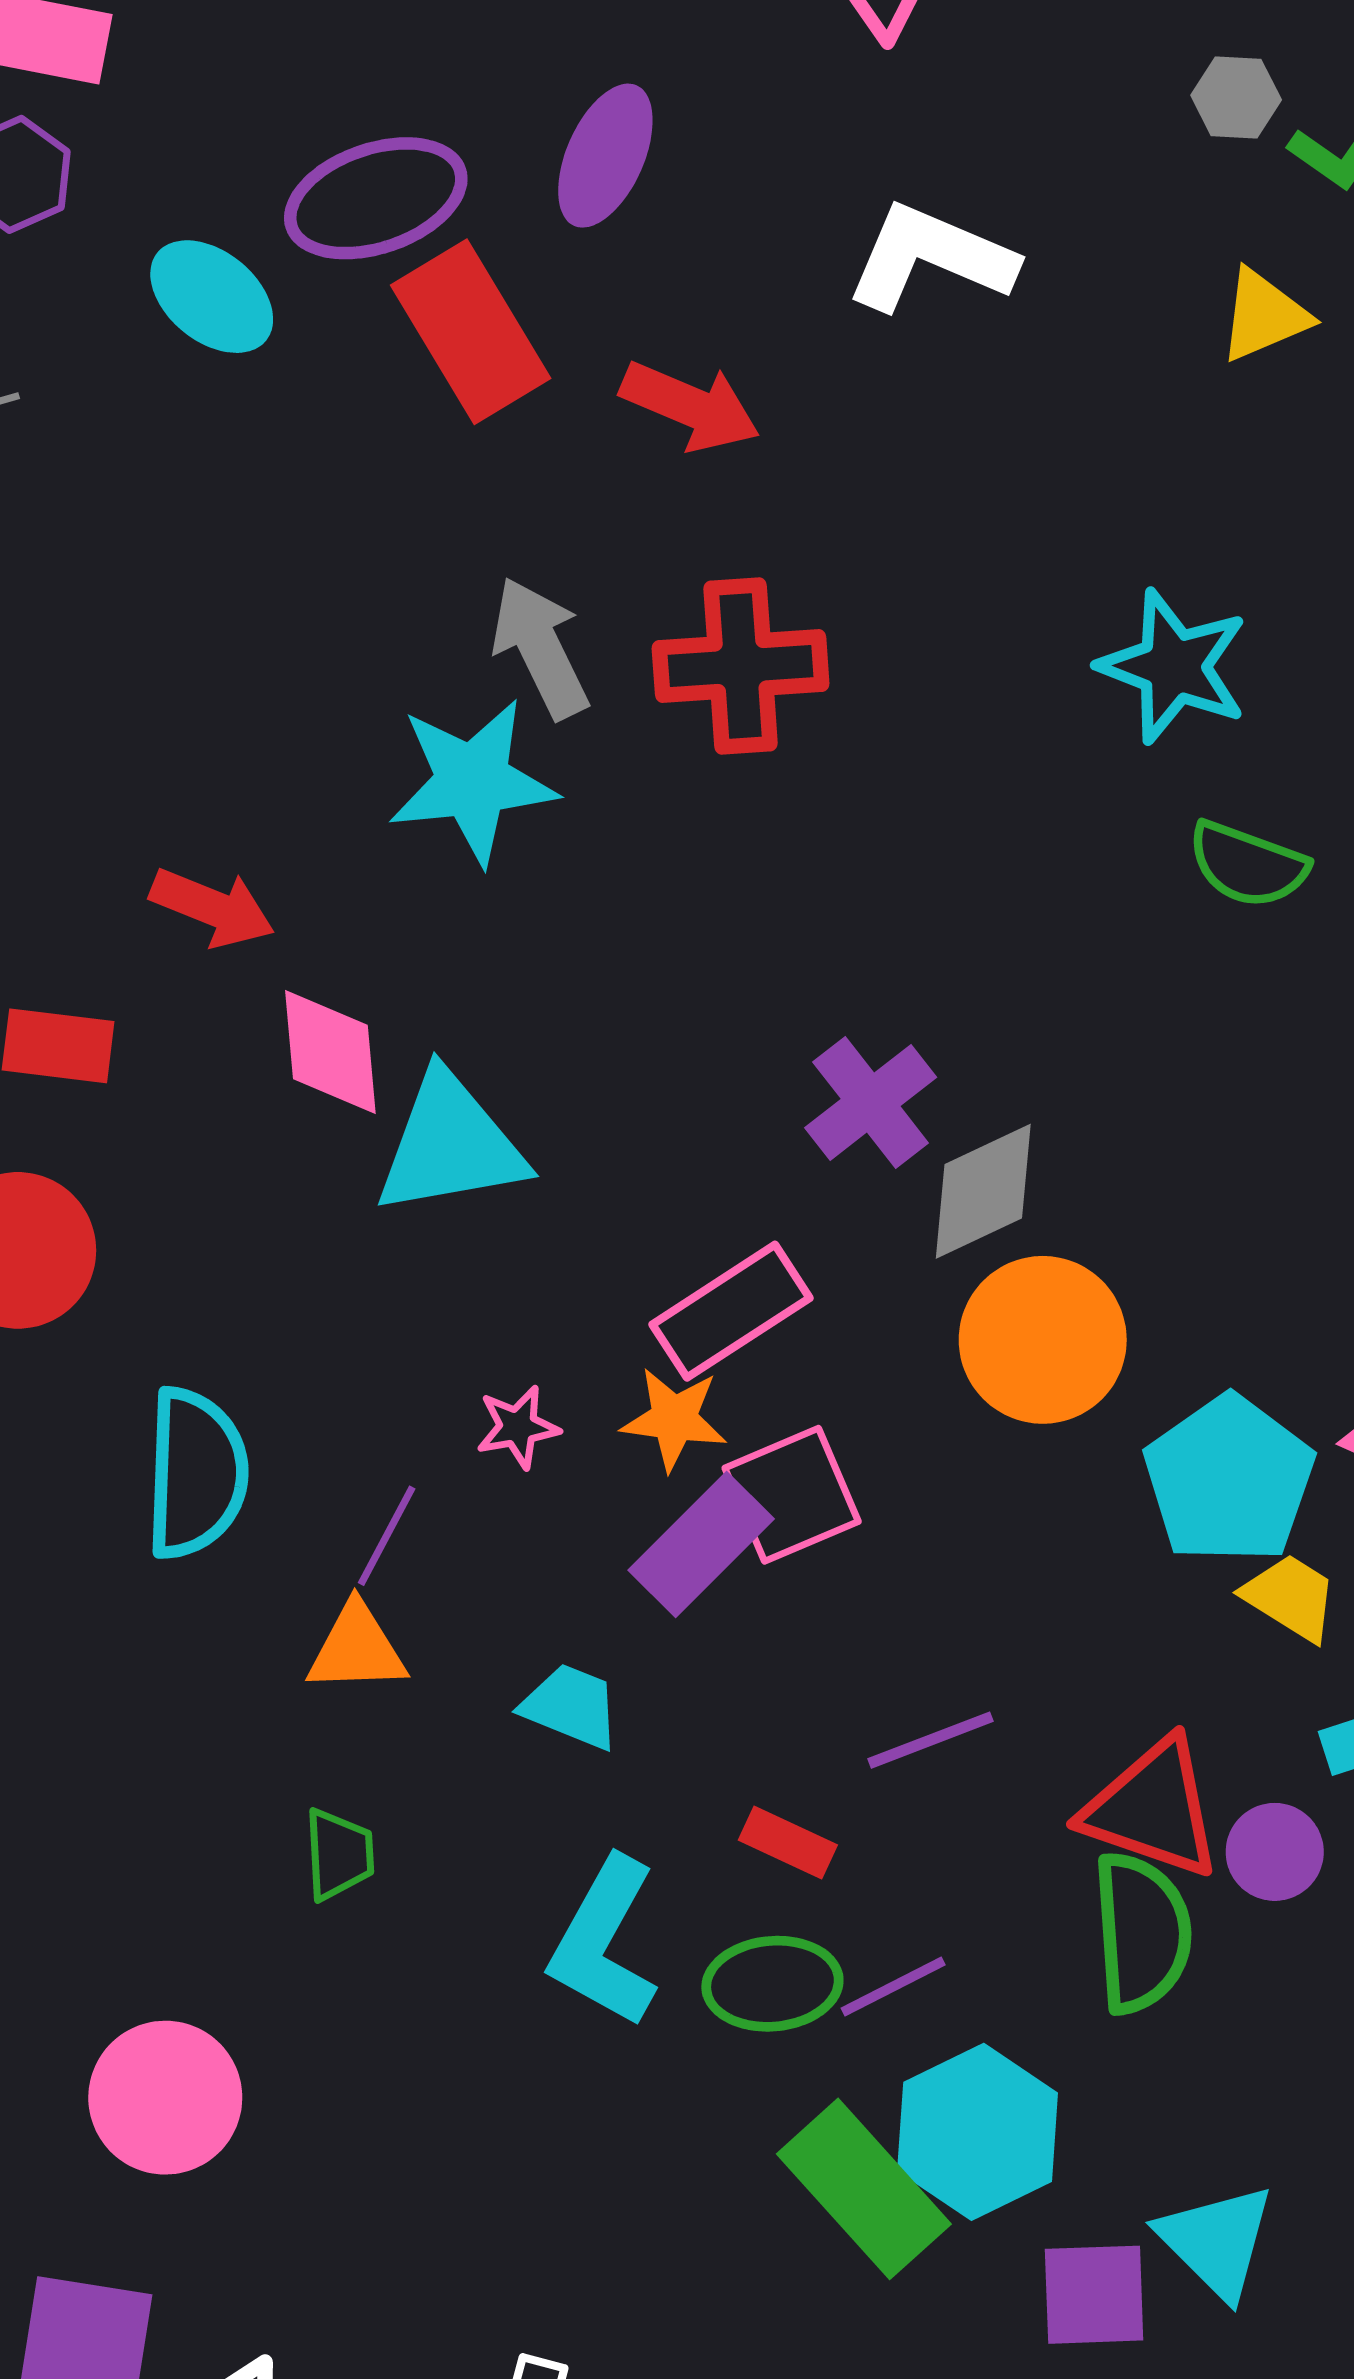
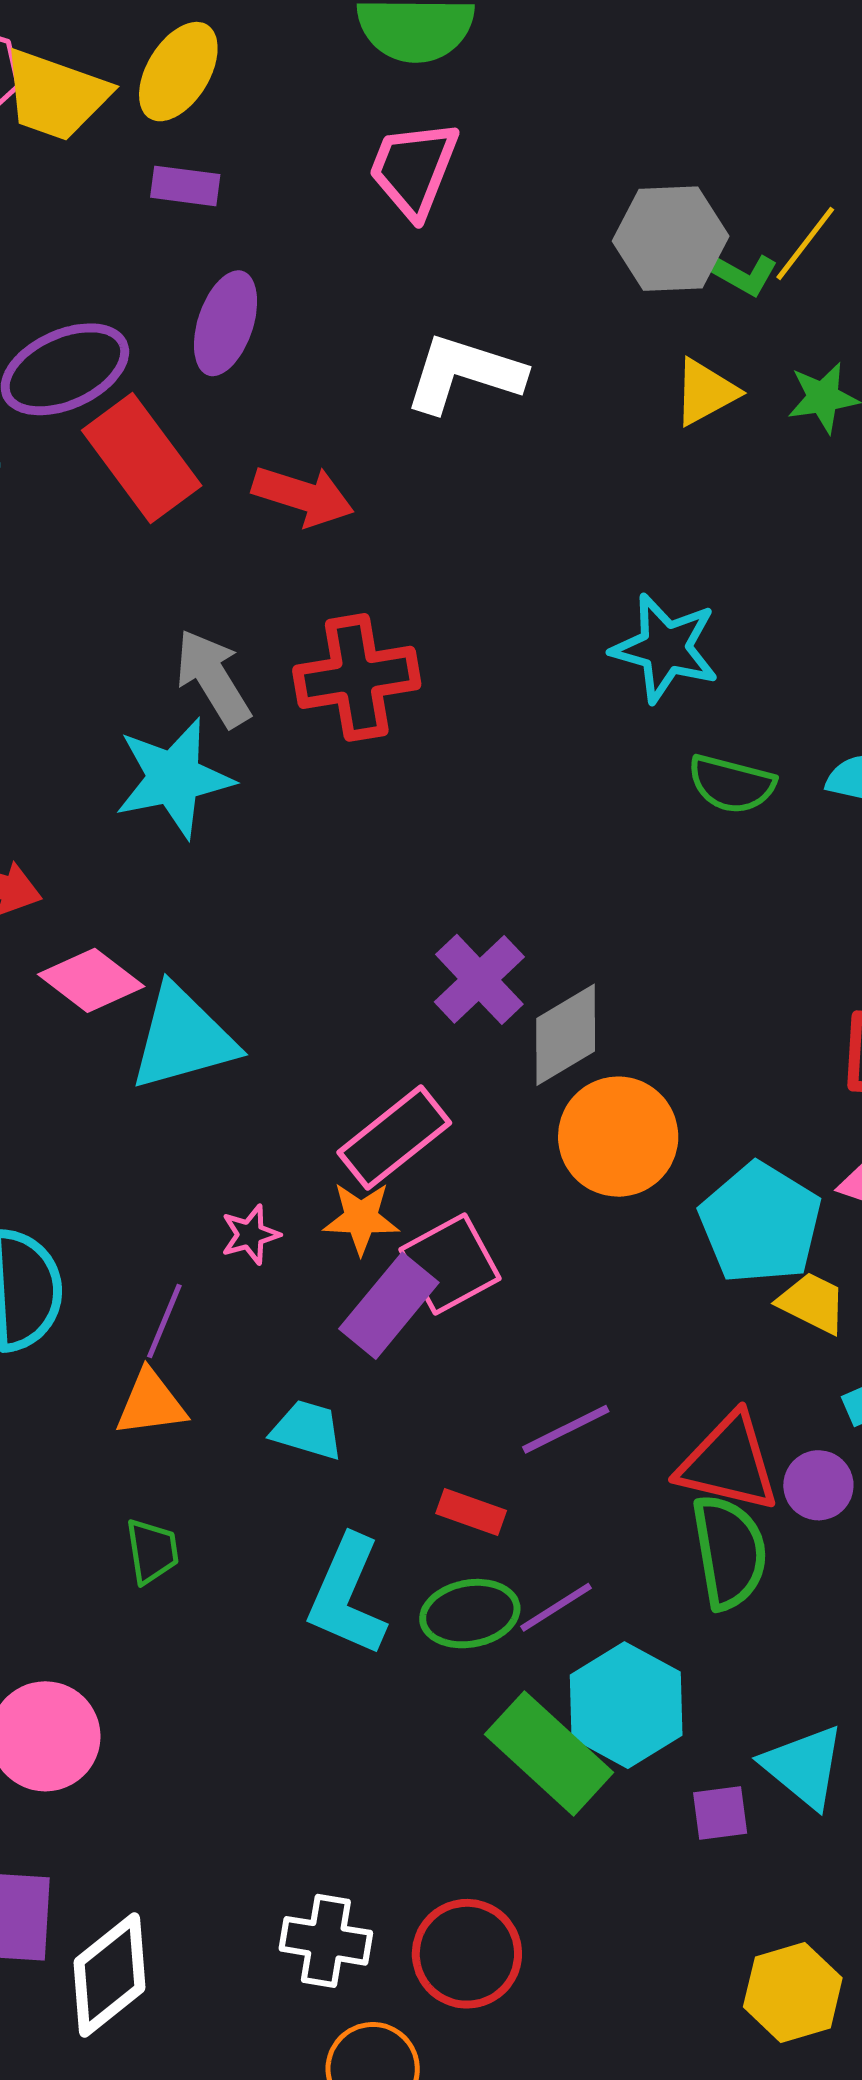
gray hexagon: (1236, 97) -> (671, 239), size x1.8
pink diamond: (330, 1052) -> (91, 980), turned -42
purple square: (1094, 2295) -> (720, 1813), size x0.7

